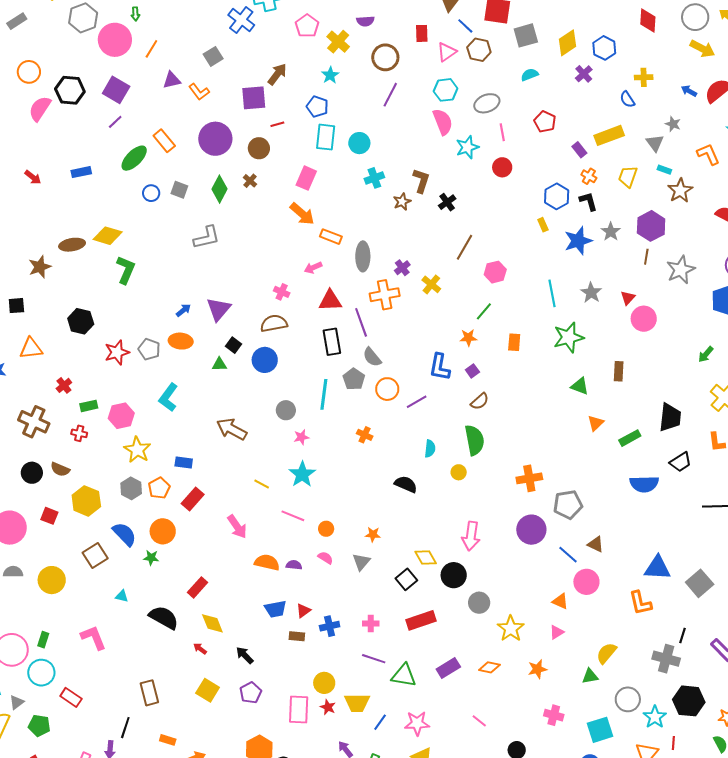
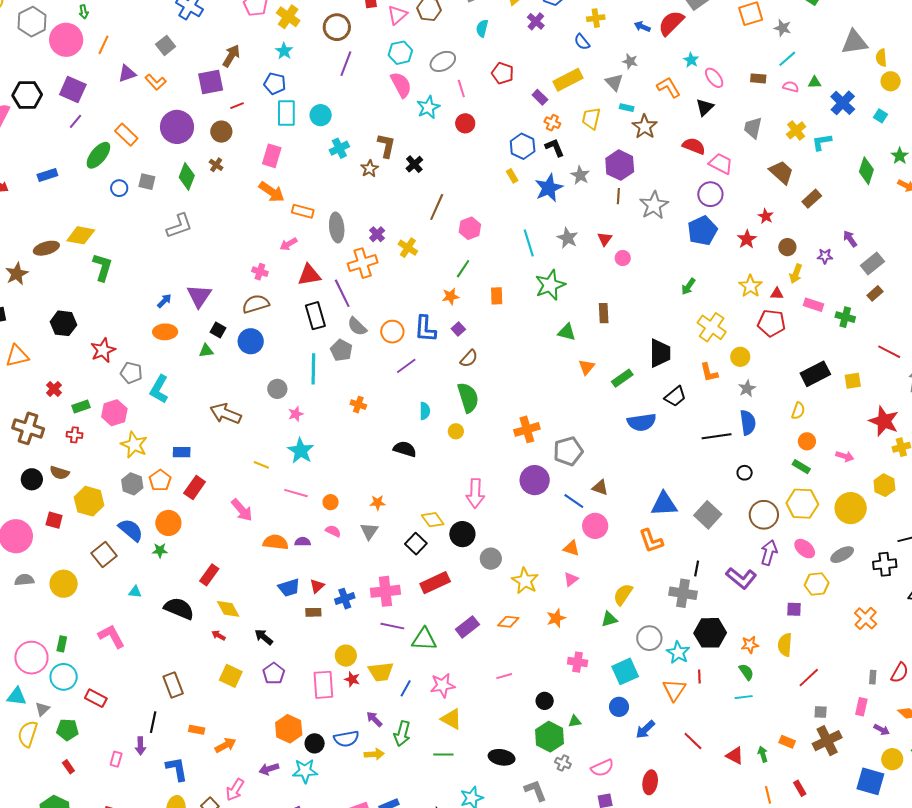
cyan semicircle: (530, 75) -> (482, 28), turned -48
pink circle: (644, 319) -> (623, 258), size x0.6
gray pentagon: (149, 349) -> (131, 373), moved
orange circle: (387, 389) -> (392, 332), moved
pink cross: (371, 623) -> (385, 591), size x1.8
pink line: (479, 721) -> (504, 676), turned -49

